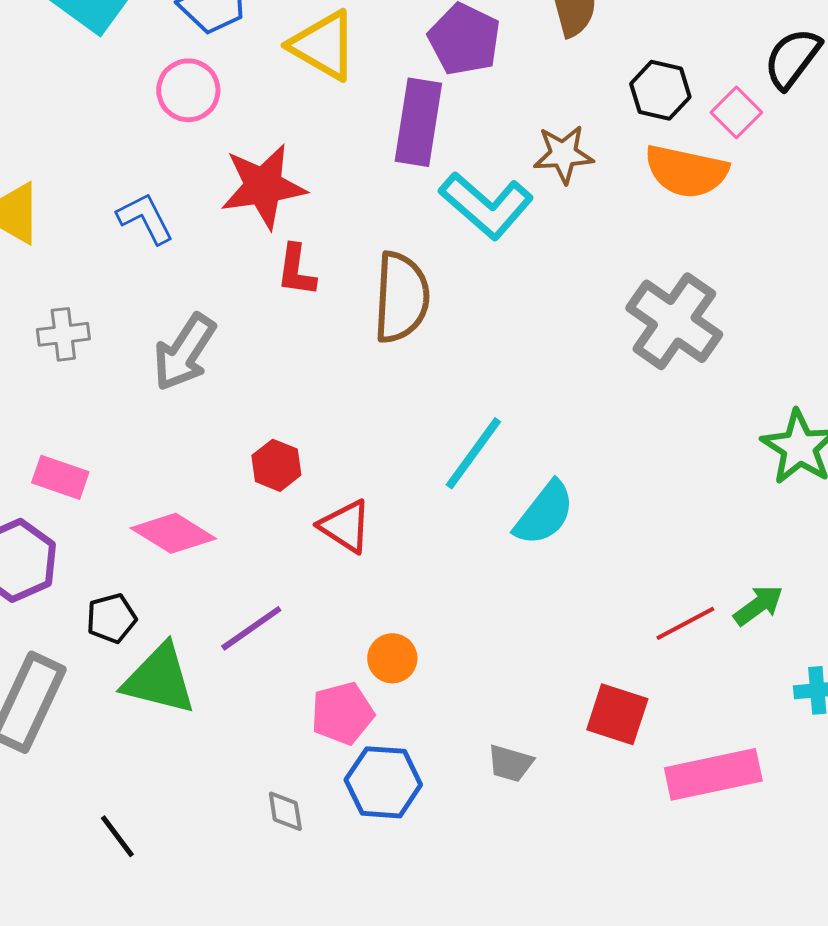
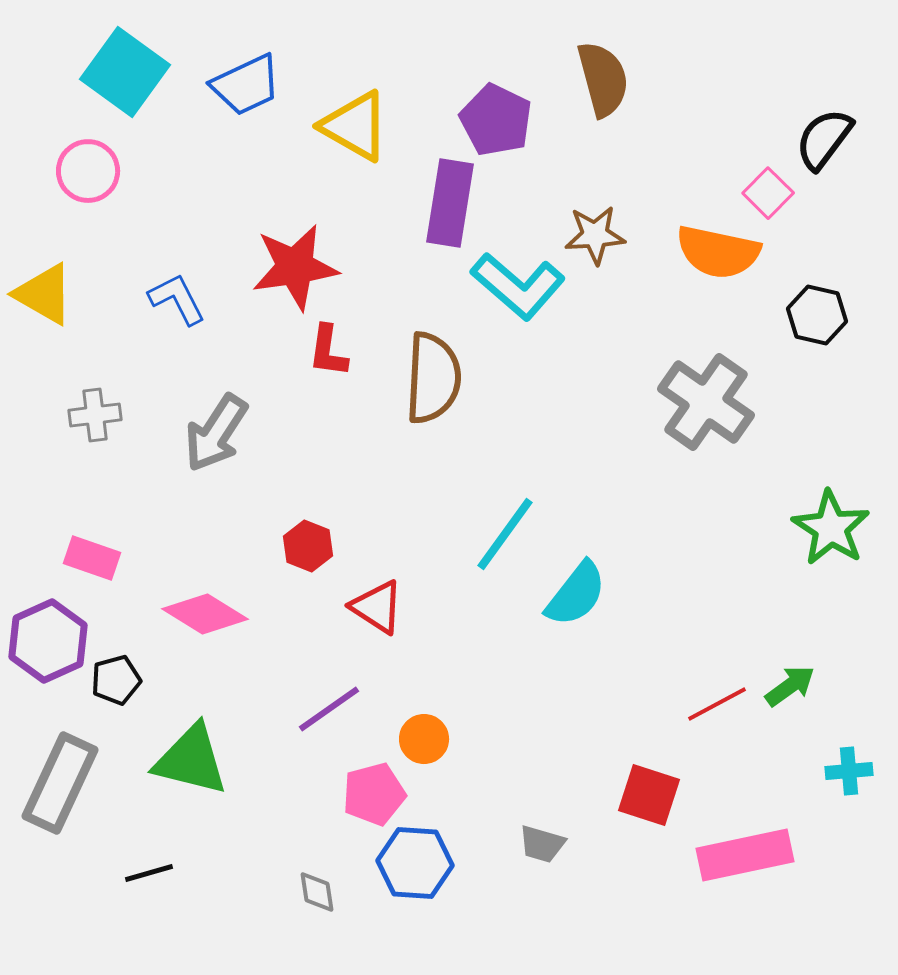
pink circle: (188, 90) -> (88, 171), moved
black hexagon: (660, 90) -> (817, 315), moved
black pentagon: (111, 618) -> (116, 680), moved
purple line: (251, 628) -> (329, 709), moved
black line: (117, 836) -> (149, 873), moved, turned -69

